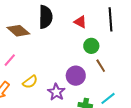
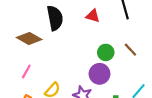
green circle: (91, 46) -> (106, 52), moved
brown line: (101, 66) -> (130, 50), moved

